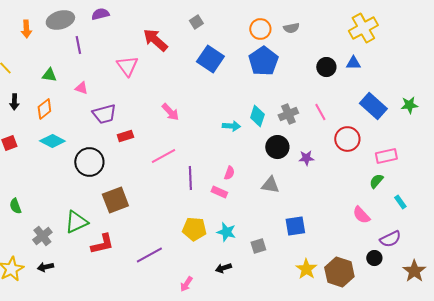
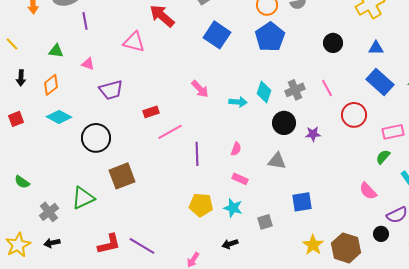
blue triangle: (353, 63) -> (376, 48), moved
pink triangle: (127, 66) -> (134, 42), turned -40
pink arrow: (170, 112) -> (200, 89), moved
red rectangle: (125, 136) -> (151, 112), moved
pink rectangle: (219, 192) -> (240, 179), moved
green semicircle: (15, 206) -> (22, 182), turned -35
red L-shape: (102, 244) -> (109, 244), moved
purple line: (149, 255) -> (142, 246), moved, turned 60

